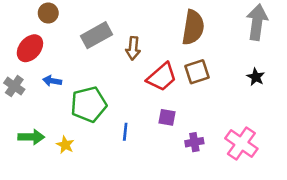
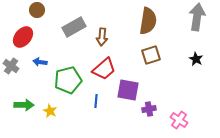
red trapezoid: (162, 77) -> (104, 69), moved
purple square: (167, 117) -> (128, 90), size x1.6
pink cross: (241, 144) -> (179, 120), moved, size x0.7

